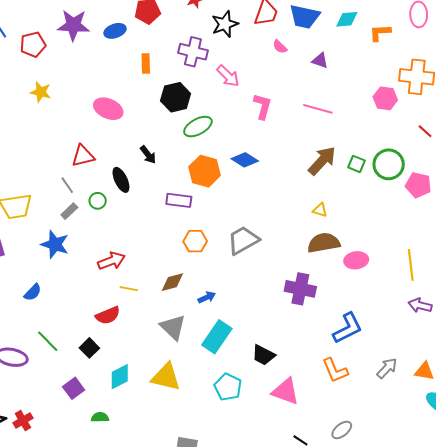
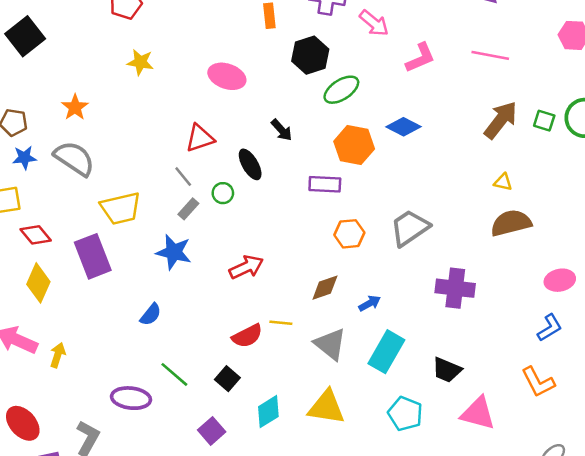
pink L-shape: (263, 106) -> (420, 58), turned 56
pink ellipse: (356, 260) -> (560, 280), moved
yellow line: (129, 289) -> (281, 323), moved
purple cross: (300, 289) -> (455, 288), moved
blue L-shape: (348, 328) -> (550, 328), size x0.7

